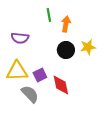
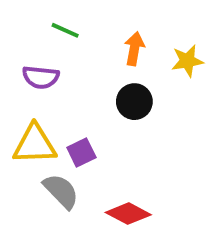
green line: (49, 15) -> (65, 30), moved, turned -56
yellow star: (88, 47) -> (187, 61), moved
red diamond: (61, 85) -> (128, 214), moved, turned -50

